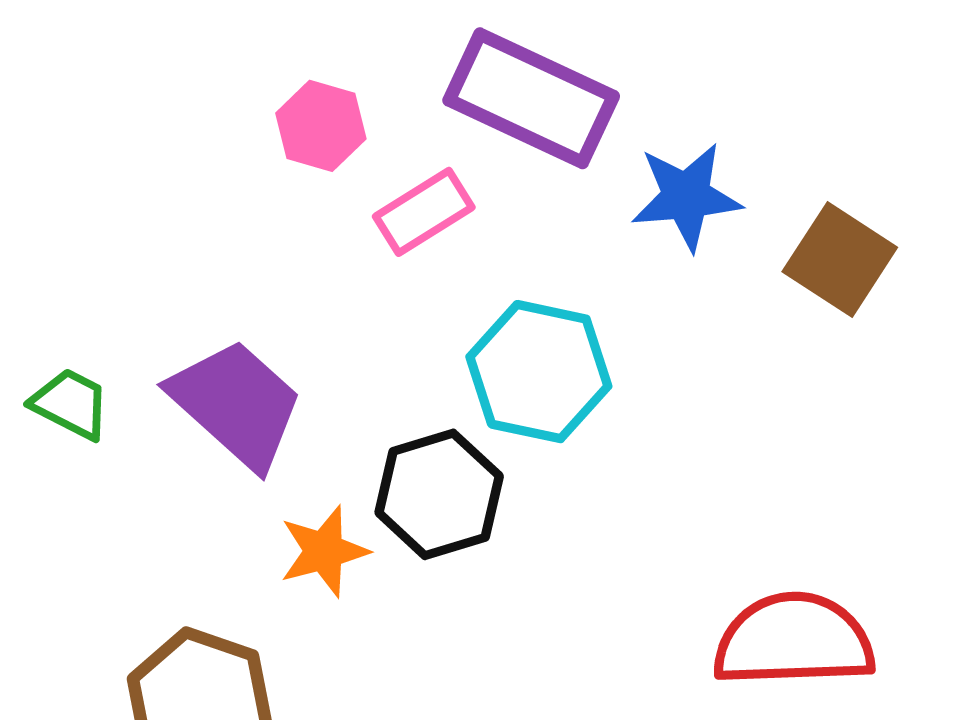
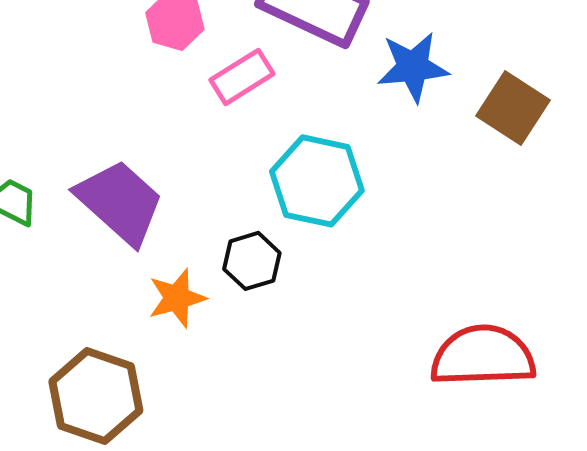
black hexagon: (439, 494) -> (252, 261), size x0.7

